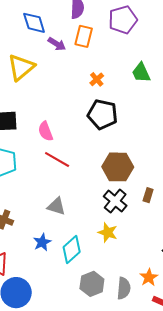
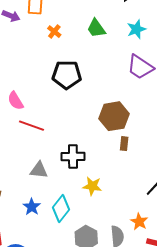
orange cross: (97, 79) -> (54, 32), moved
brown hexagon: (118, 167) -> (114, 116), moved
black cross: (115, 201) -> (73, 156), moved, turned -30

